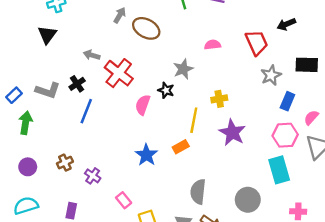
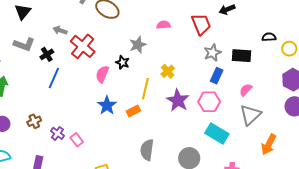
black rectangle: (307, 65) -> (241, 56), moved
gray L-shape: (48, 90) -> (24, 44), moved
yellow cross: (219, 99) -> (168, 71), turned -32
blue rectangle: (287, 101) -> (217, 76), moved
pink hexagon: (285, 135) -> (209, 102), moved
blue star: (146, 155) -> (107, 105), moved
cyan rectangle: (279, 170) -> (217, 134), turned -45
pink rectangle: (124, 200) -> (77, 140), moved

